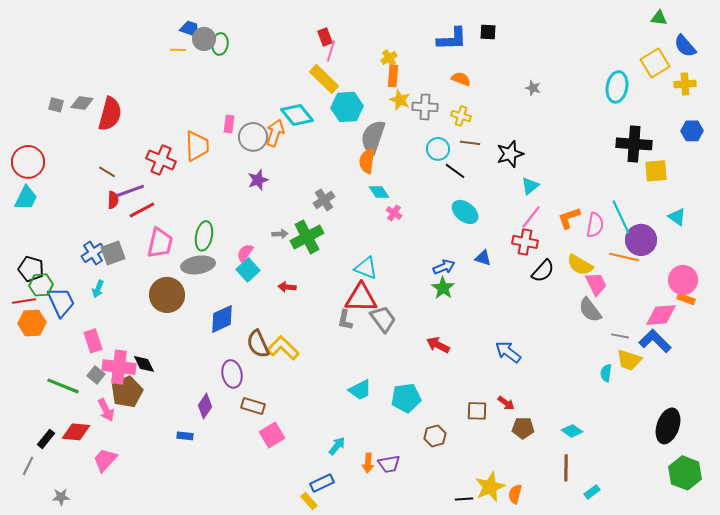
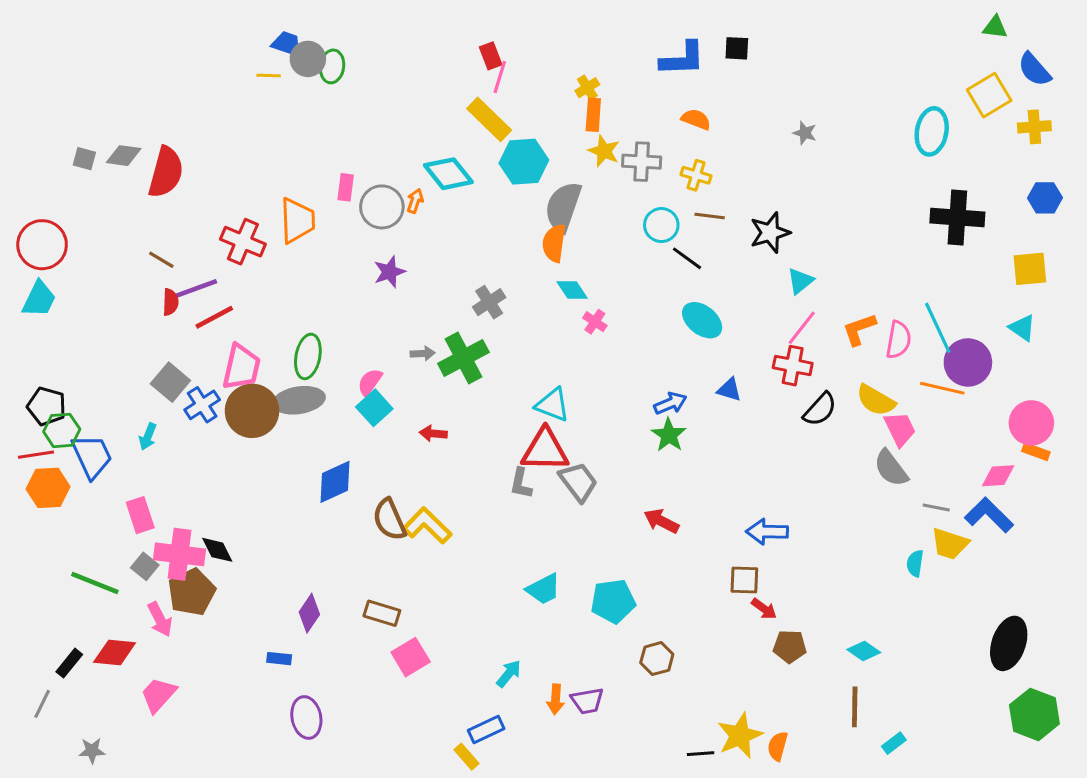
orange arrow: (275, 133) -> (415, 201), size x0.6
yellow square: (656, 171) -> (1030, 269), moved
blue cross: (93, 253) -> (202, 405), moved
gray square: (113, 253) -> (170, 382), turned -30
brown circle: (167, 295) -> (252, 411), moved
pink diamond: (661, 315) -> (998, 476), size x0.7
blue arrow: (508, 352) -> (767, 532), turned -36
purple ellipse: (232, 374) -> (306, 717), moved
brown square: (477, 411) -> (744, 580), moved

